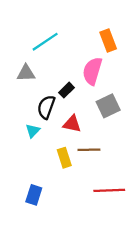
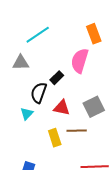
gray square: (108, 106) -> (94, 107), moved

